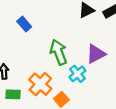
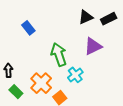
purple triangle: (96, 54) -> (93, 46), moved
green rectangle: (13, 94) -> (16, 92), turned 40

